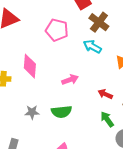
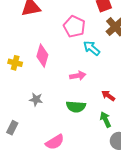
cyan arrow: (92, 47) -> (92, 48), moved
green semicircle: (61, 112) -> (76, 107), moved

